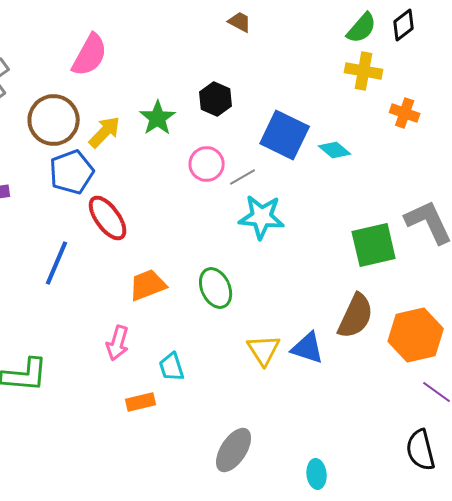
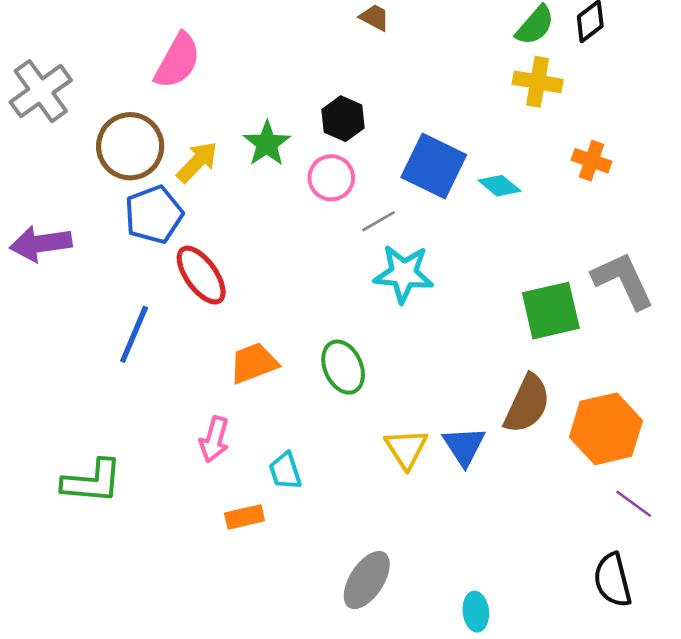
orange cross: (405, 113) -> (592, 161), moved
pink circle: (207, 164) -> (331, 178), moved
blue triangle: (308, 348) -> (464, 446), turned 39

